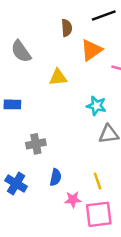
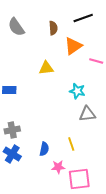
gray semicircle: (21, 51) -> (16, 27), moved
gray cross: (36, 144) -> (12, 130), moved
yellow line: (98, 181) -> (71, 144), moved

